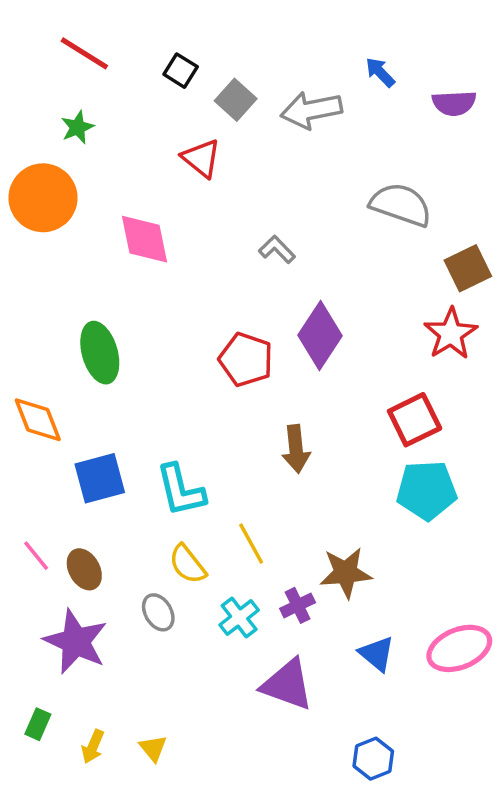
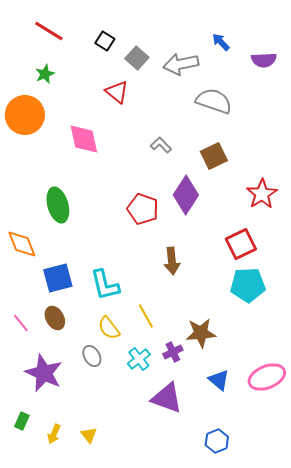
gray semicircle: (401, 205) -> (214, 101), moved
brown square: (468, 268) -> (214, 156), moved
brown ellipse: (84, 569) -> (55, 318), moved

